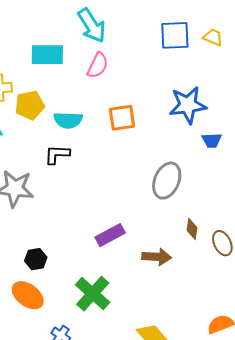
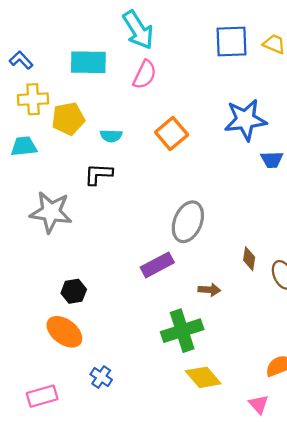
orange square: (122, 118) -> (172, 133), turned -32
cyan semicircle: (68, 120) -> (111, 136), size x0.7
gray ellipse: (167, 181) -> (188, 222), moved
brown arrow: (157, 257) -> (209, 290), size x0.7
green cross: (93, 294) -> (182, 331), moved, turned 30

